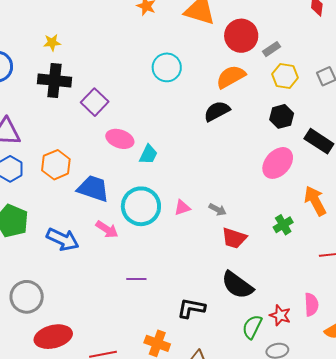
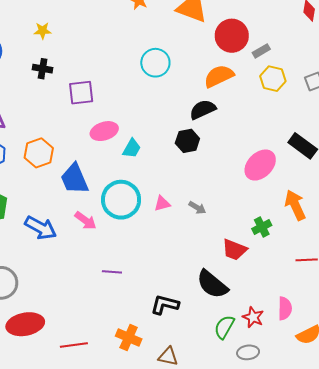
black cross: (54, 80) -> (43, 69), size x0.6
purple square: (95, 102) -> (81, 93), turned 36
black hexagon: (282, 116) -> (187, 141), moved
pink ellipse: (120, 139) -> (104, 131), turned -40
blue trapezoid: (93, 188) -> (74, 179), turned -136
red trapezoid: (234, 238) -> (234, 250), moved

